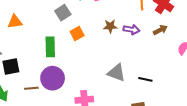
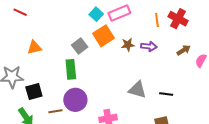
gray square: (63, 13) -> (80, 46), moved
brown arrow: (160, 30) -> (184, 50), moved
orange square: (77, 33) -> (104, 36), moved, size x1.5

